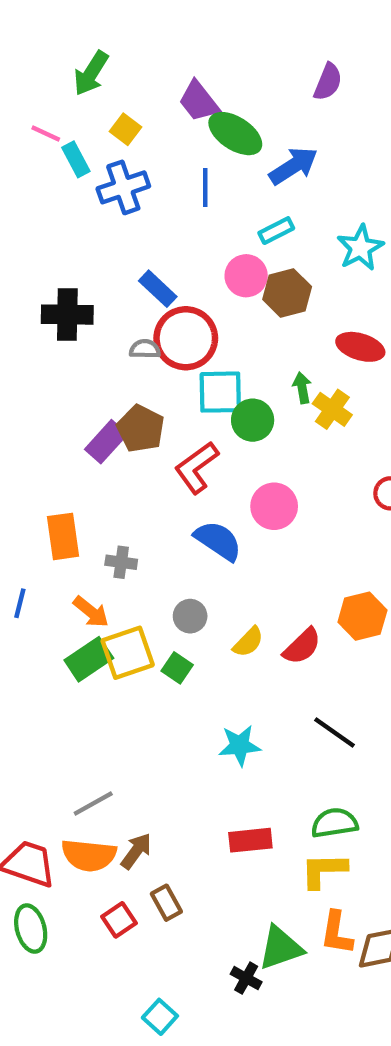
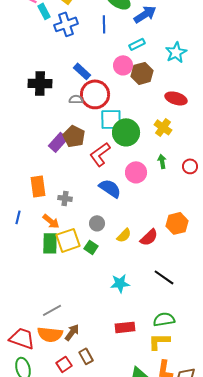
green arrow: (302, 388) -> (162, 161), moved
green circle: (253, 420) -> (126, 132), size x1.4
green rectangle: (89, 659) -> (50, 243), turned -55

